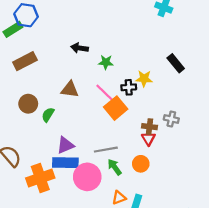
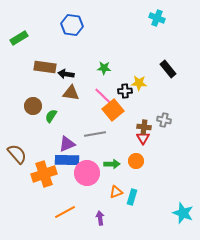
blue hexagon: (26, 15) -> (72, 25), moved
black arrow: (80, 48) -> (66, 74), moved
brown rectangle: (25, 61) -> (45, 67), moved, turned 35
gray line: (106, 150) -> (95, 134), moved
green arrow: (115, 167) -> (112, 164), turned 126

